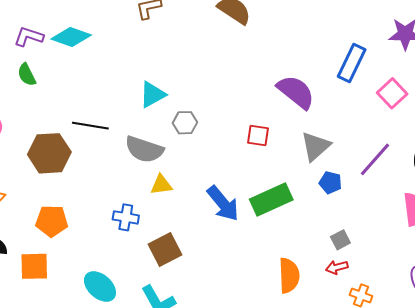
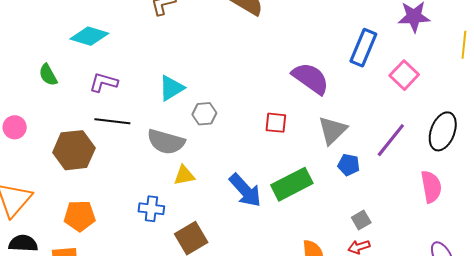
purple L-shape: (29, 37) -> (104, 82), moved

